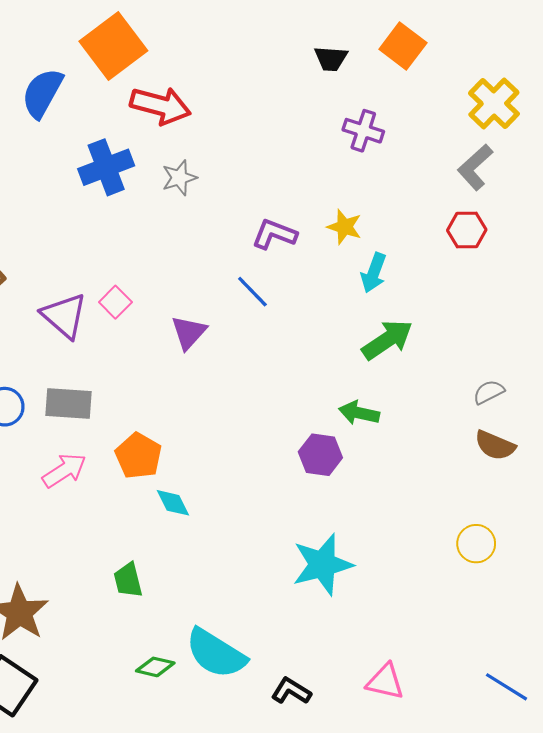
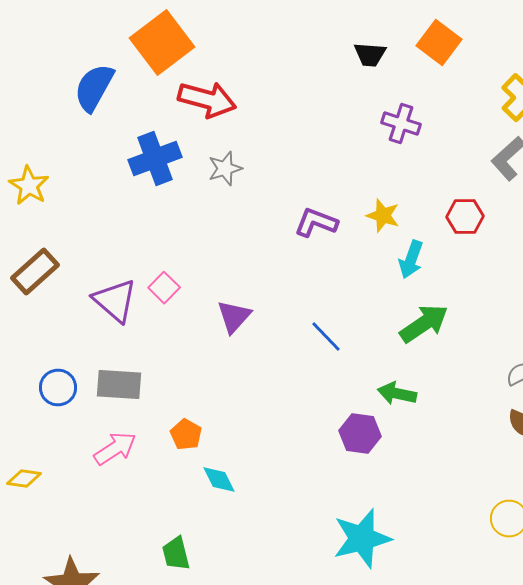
red hexagon: (467, 230) -> (465, 216), moved
blue line: (252, 292) -> (326, 336), moved
orange pentagon: (138, 456) -> (186, 434), size x0.7

